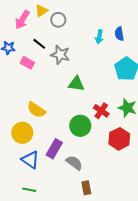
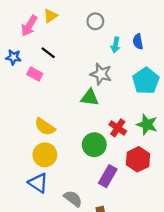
gray circle: (58, 20) -> (95, 21), moved
gray star: (60, 55) -> (101, 74), moved
yellow circle: (22, 133) -> (45, 155), moved
purple rectangle: (54, 149) -> (108, 176), moved
gray semicircle: (74, 163) -> (73, 199), moved

